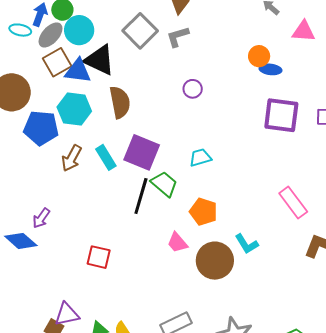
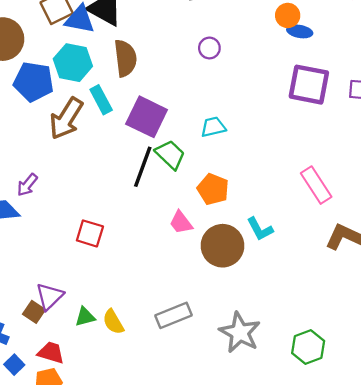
cyan rectangle: (106, 157) -> (101, 100), moved
brown arrow: (72, 158) -> (66, 119), size x1.4
purple triangle: (67, 314) -> (50, 296), turned -36

